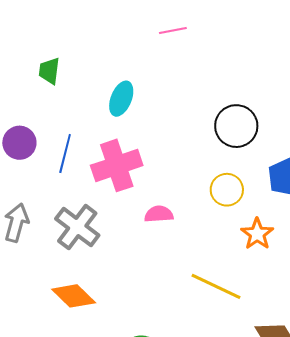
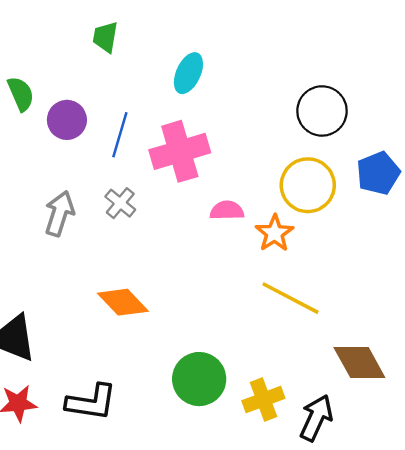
yellow circle: (227, 190) -> (308, 185), size x1.4
gray cross: (77, 227) -> (120, 203), moved, size x0.6
orange star: (257, 234) -> (274, 233), moved

